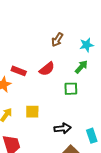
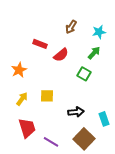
red rectangle: (19, 71) -> (40, 44), moved
green square: (71, 89) -> (84, 74), turned 32

